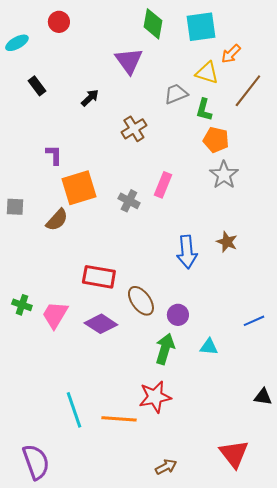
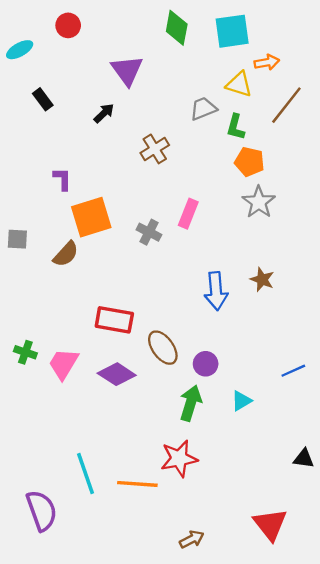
orange arrow: (231, 54) -> (267, 62), turned -145
purple triangle: (129, 61) -> (127, 70), moved
cyan triangle: (209, 347) -> (241, 401), turned -36
purple semicircle: (36, 462) -> (42, 510), moved

